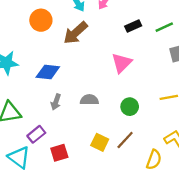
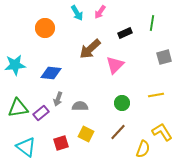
green line: (164, 27) -> (152, 23), moved, turned -56
brown arrow: (75, 33) -> (90, 49), moved
gray semicircle: (89, 100) -> (80, 106), moved
purple rectangle: (36, 134) -> (41, 113), moved
yellow square: (100, 142) -> (86, 134), moved

